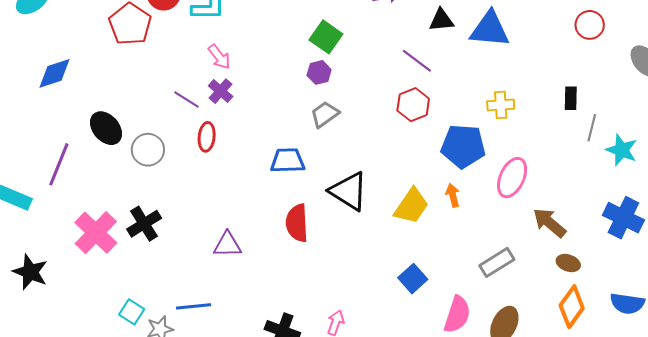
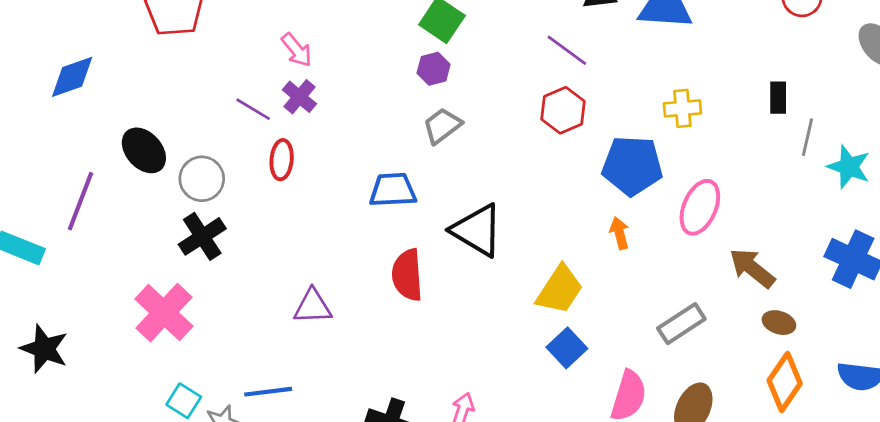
yellow trapezoid: (411, 206) -> (560, 290), moved
black cross: (144, 224) -> (202, 236), moved
pink cross: (96, 233) -> (164, 313), moved

